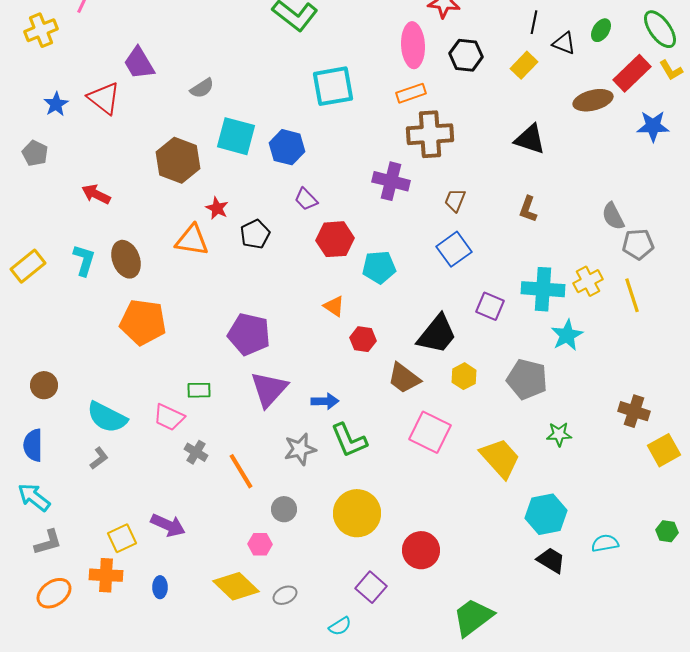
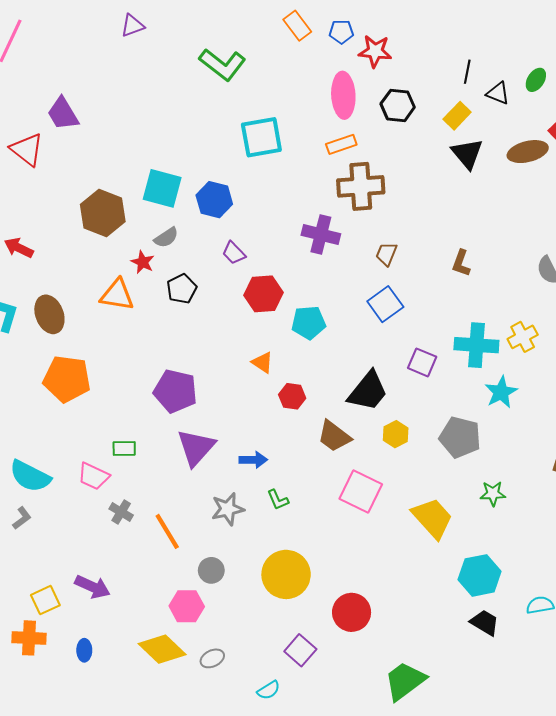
gray semicircle: (202, 88) -> (166, 238), moved
black triangle: (530, 139) -> (467, 154), moved, turned 32
green L-shape: (349, 440) -> (278, 500), size x0.6
pink hexagon: (260, 544) -> (187, 606), size x1.4

